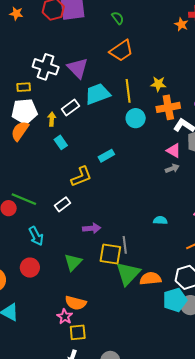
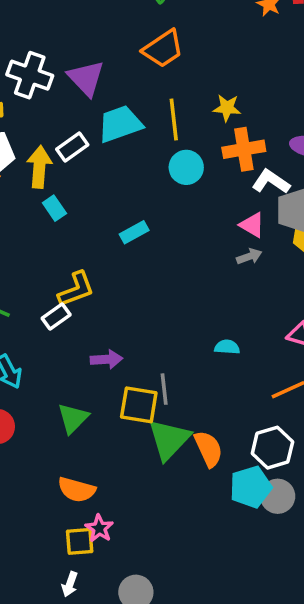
yellow arrow: (52, 119) -> (39, 167), size x1.6
yellow L-shape: (81, 177) -> (76, 289), moved
orange semicircle: (150, 279) -> (208, 449), turned 70
pink star: (65, 317) -> (99, 528), moved

